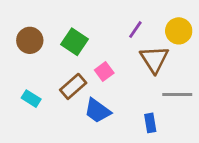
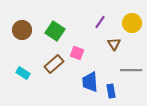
brown triangle: (154, 59) -> (114, 44), size x0.6
pink square: (104, 72) -> (77, 53), turned -32
blue trapezoid: (97, 111) -> (90, 82), moved, turned 50

